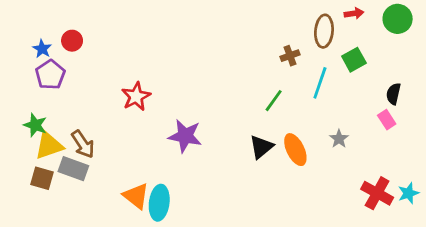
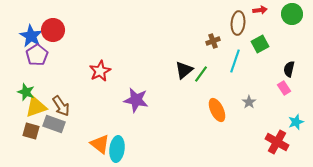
red circle: (72, 41) -> (53, 30), size x1.5
blue star: (42, 49) -> (31, 36), size x1.6
black triangle: (261, 147) -> (184, 70), moved
cyan star: (408, 193) -> (296, 122), moved

